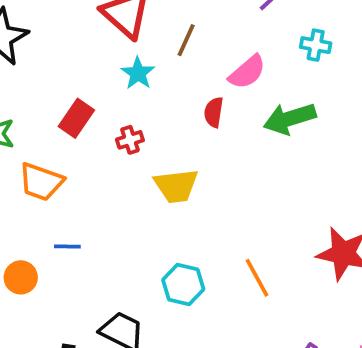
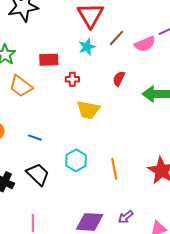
pink semicircle: (247, 72) -> (145, 44), moved
red rectangle: (76, 118) -> (49, 60), turned 36
blue line: (67, 246) -> (35, 138), moved

